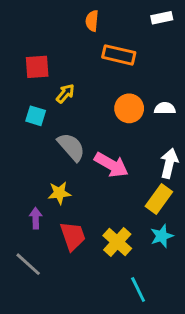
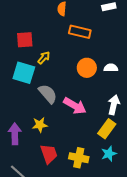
cyan square: (36, 116) -> (24, 73), size x1.6
purple arrow: (36, 218) -> (15, 134), moved, size x1.5
yellow cross: (117, 242) -> (79, 158), turned -30

